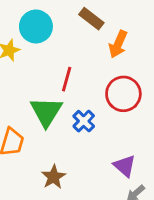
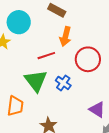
orange arrow: (118, 44) -> (65, 36), moved
red line: (67, 79) -> (46, 56), turned 66

